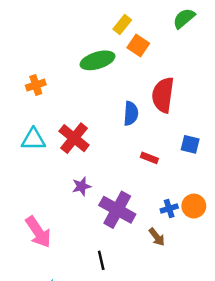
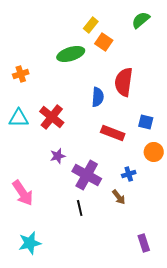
red rectangle: (149, 158) -> (113, 133), size x1.6
orange circle: (194, 206) -> (154, 152), moved
black line: (101, 260) -> (80, 208), moved

